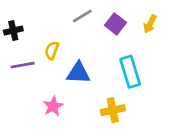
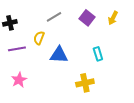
gray line: (82, 16) -> (54, 17), moved
cyan rectangle: (130, 72) -> (98, 54), size x0.6
pink star: (53, 106) -> (19, 80), moved

